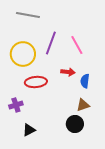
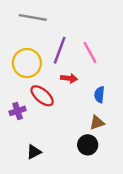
red arrow: (68, 72) -> (69, 78), moved
red ellipse: (36, 82) -> (42, 96), turned 45
purple cross: (16, 105) -> (18, 111), moved

